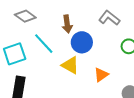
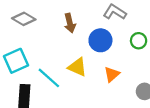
blue circle: (82, 42) -> (100, 40), moved
cyan line: (44, 44) -> (49, 78), moved

